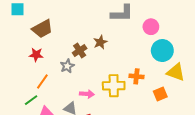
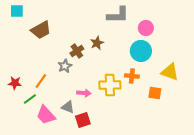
cyan circle: (162, 51) -> (141, 51), moved
red star: (36, 55) -> (15, 83), moved
orange square: (160, 94) -> (155, 93), turned 32

